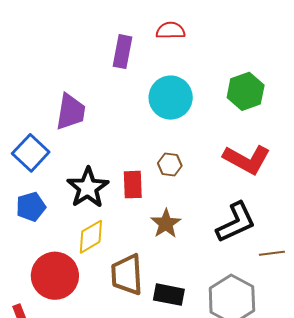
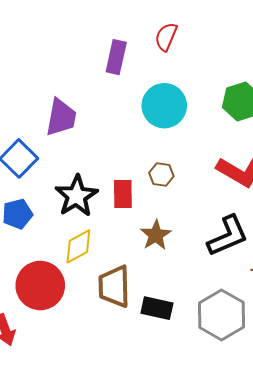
red semicircle: (170, 31) -> (166, 37), turned -68

